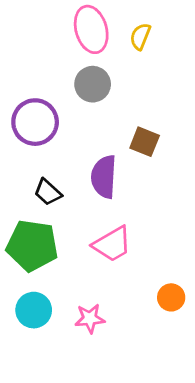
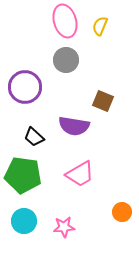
purple semicircle: (104, 177) -> (74, 126), turned -84

